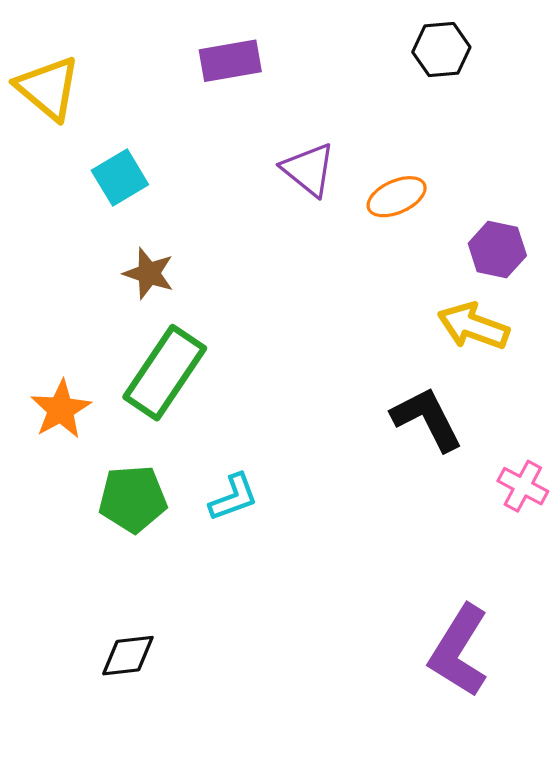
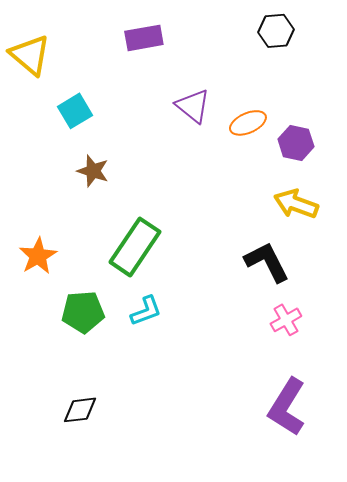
purple hexagon: (497, 249) -> (296, 143), moved
green rectangle: (165, 373) -> (135, 247), moved
pink cross: (523, 486) -> (286, 320), moved, turned 32

